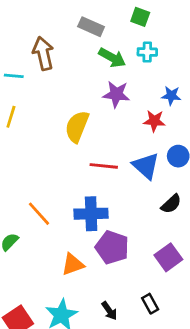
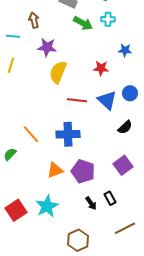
brown arrow: (43, 53) -> (34, 20), size x0.7
purple star: (116, 94) -> (47, 47), moved
red star: (154, 121) -> (101, 68), moved
purple pentagon: (112, 247) -> (83, 171), moved
black arrow: (109, 311) -> (91, 203), moved

